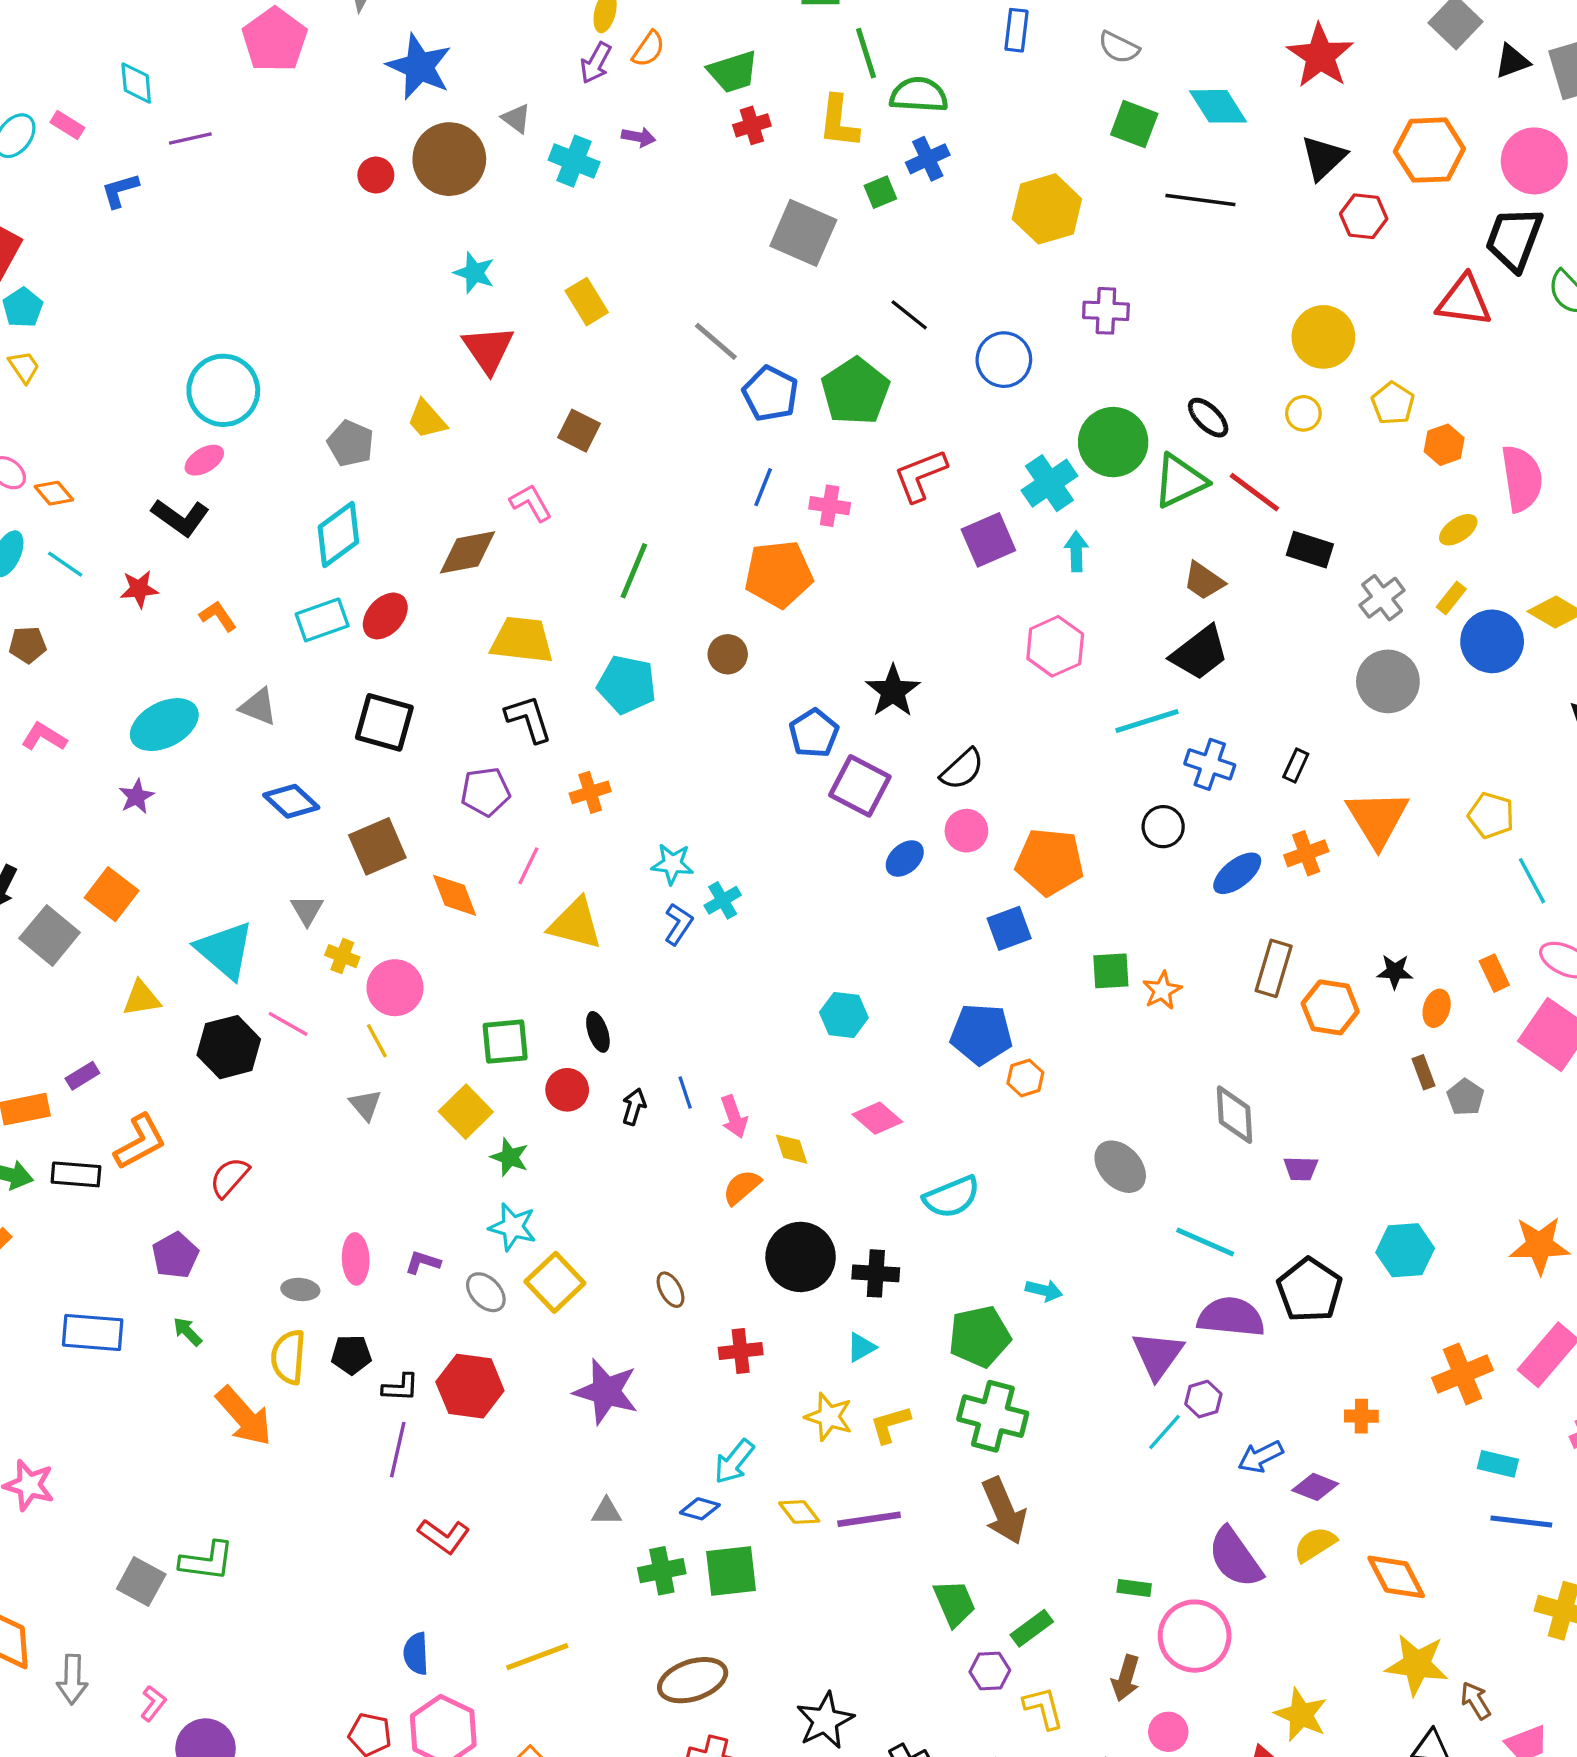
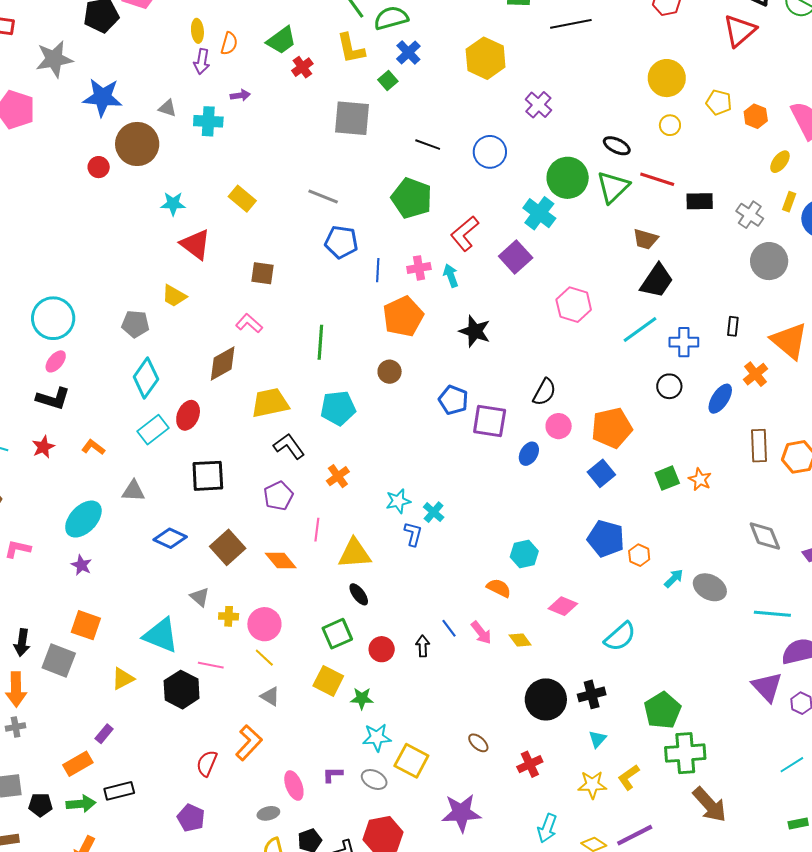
red triangle: (1464, 301) -> (740, 31), turned -30
purple cross: (1106, 311) -> (538, 105), turned -32
blue pentagon: (771, 394) -> (341, 242), moved
cyan arrow: (1076, 551) -> (451, 276), moved
black star: (893, 691) -> (475, 331), moved
black ellipse: (598, 1032) -> (359, 594), moved
blue pentagon: (981, 1034) -> (606, 539), turned 30
orange L-shape: (140, 1142) -> (249, 743), moved
orange semicircle: (742, 1187) -> (499, 588), moved, turned 85
cyan arrow: (1044, 1290) -> (674, 578), moved, turned -40
cyan line: (1165, 1432) -> (792, 765), moved, turned 35

